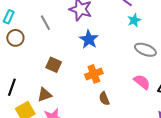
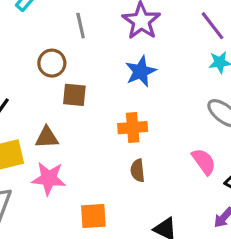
brown circle: (15, 38) -> (52, 63), moved
brown square: (54, 65) -> (74, 95), turned -35

